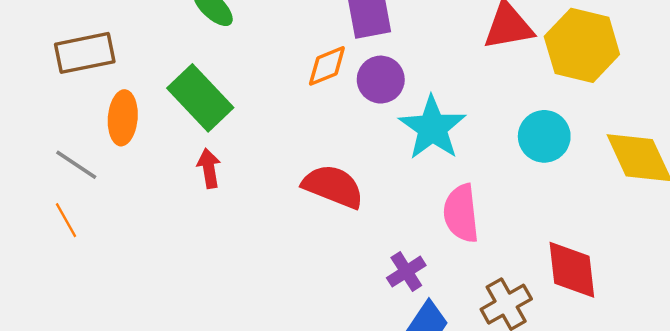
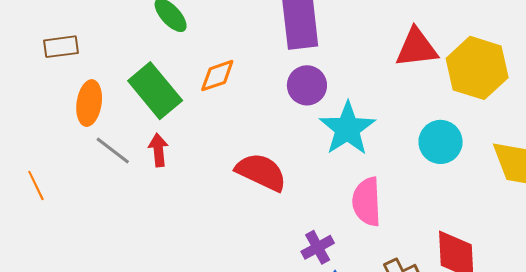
brown rectangle: (85, 53) -> (61, 47), size x0.7
orange diamond: (327, 66) -> (217, 76), moved
gray line: (76, 165) -> (113, 151), moved

